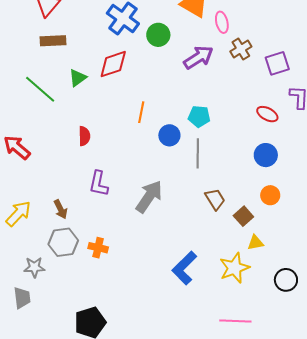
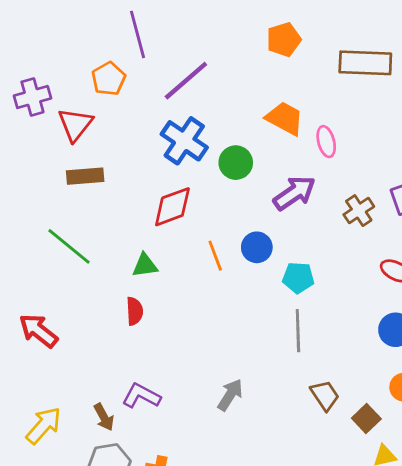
brown cross: (241, 49) -> (359, 211), moved
green triangle: (78, 78) -> (145, 265), moved, turned 30
orange line: (141, 112) -> (215, 256), moved, turned -30
blue circle: (169, 135) -> (257, 247), moved
purple L-shape: (99, 184) -> (141, 396), moved, turned 108
gray arrow: (149, 197) -> (230, 395), size x0.7

